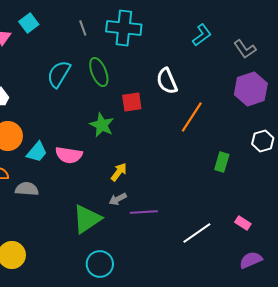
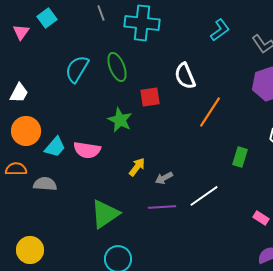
gray line: (83, 28) -> (101, 13), moved
gray arrow: (118, 199) -> (164, 178), moved
white line: (197, 233) -> (204, 196), moved

